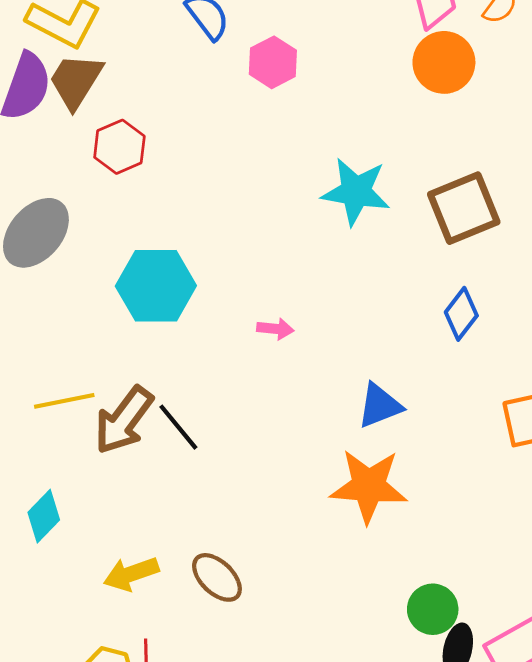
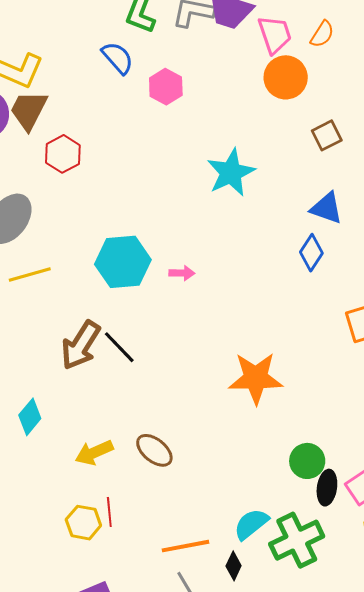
cyan star: (356, 192) -> (231, 173), turned -30
brown square: (464, 208) -> (327, 135), moved, size x0.6
cyan hexagon: (156, 286) -> (123, 262), moved
yellow line: (64, 401) -> (30, 274), moved
blue triangle: (380, 406) -> (327, 208), moved, turned 45

